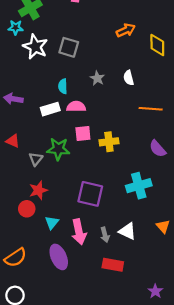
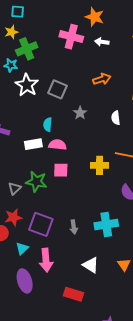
orange arrow: (126, 30) -> (102, 79), moved
gray star: (97, 78) -> (80, 113), moved
white semicircle: (129, 78) -> (116, 118), moved
yellow cross: (109, 142) -> (100, 165), moved
purple square: (90, 194) -> (41, 224), moved
gray arrow: (105, 235) -> (74, 227), moved

